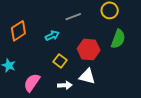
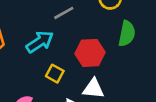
cyan arrow: (52, 36) -> (40, 42), size x1.5

